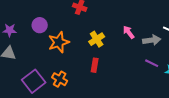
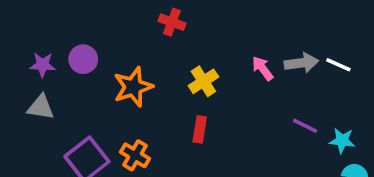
purple circle: (40, 25) -> (83, 59), moved
gray arrow: (152, 40) -> (301, 63), moved

